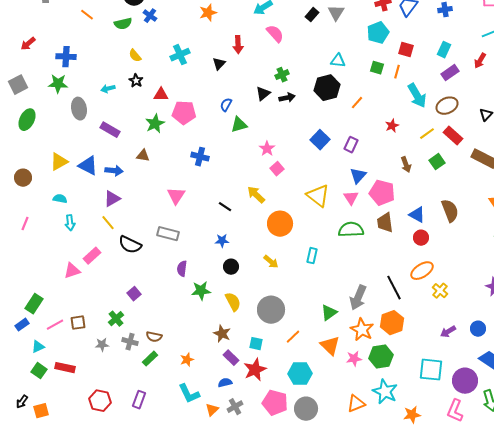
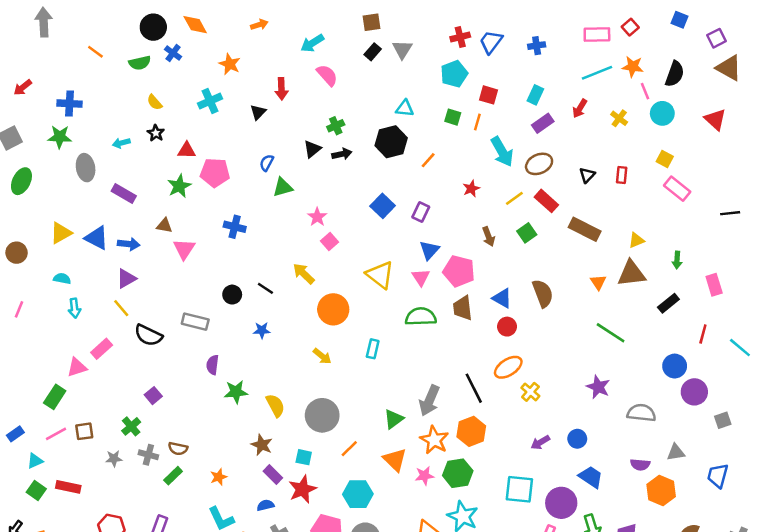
orange star: (208, 13) -> (230, 64), moved, turned -30
pink triangle: (176, 196) -> (184, 249), moved
black circle: (231, 267) -> (232, 295), moved
green rectangle: (34, 304) -> (55, 397), moved

